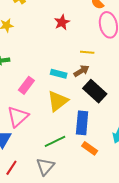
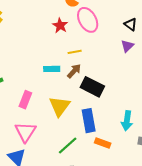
red star: (62, 22) -> (60, 25), moved
cyan rectangle: (59, 74) -> (52, 69), moved

